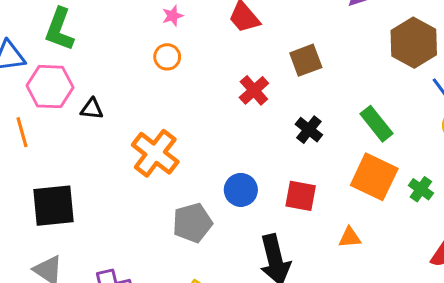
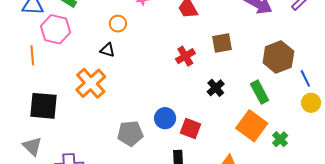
brown hexagon: (414, 43) -> (278, 57), moved
orange circle: (167, 57) -> (118, 24), moved
black triangle: (92, 109) -> (108, 50), moved
orange cross: (155, 153) -> (91, 83), moved
red square: (301, 196) -> (191, 129), moved

